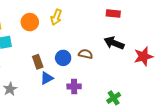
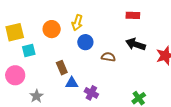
blue circle: (63, 58) -> (85, 42), moved
blue triangle: (47, 78) -> (72, 83), turned 32
purple cross: (74, 86) -> (91, 93), moved, turned 32

